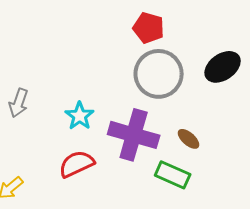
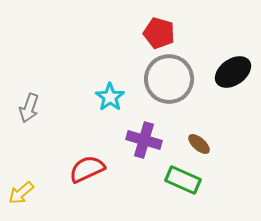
cyan star: (80, 116) -> (110, 97), moved
purple cross: (134, 135) -> (144, 140), size x0.7

